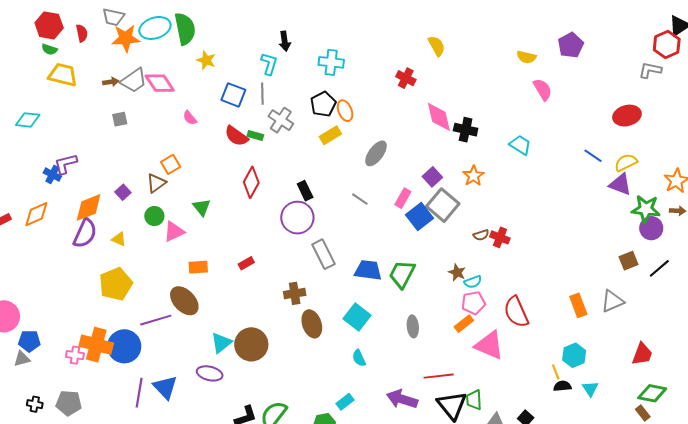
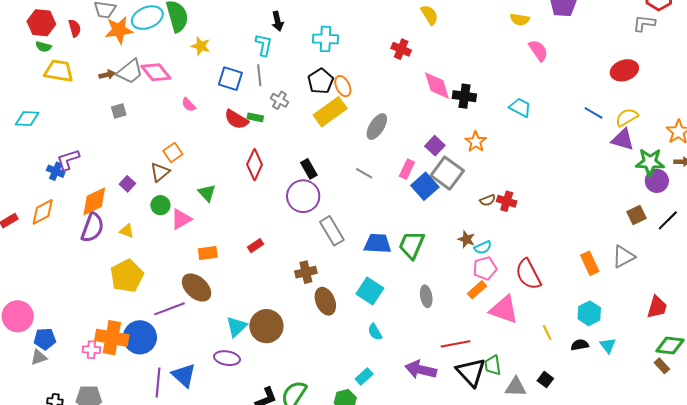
gray cross: (281, 120) -> (279, 100), size x0.7
yellow rectangle: (330, 135) -> (330, 112), size x1.5
yellow line: (556, 372) -> (547, 332), moved

